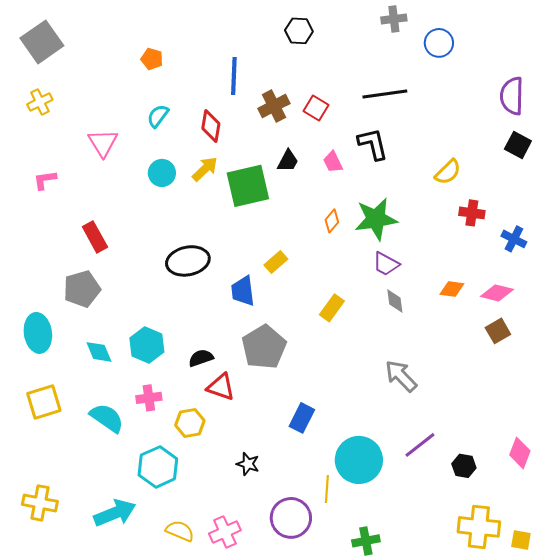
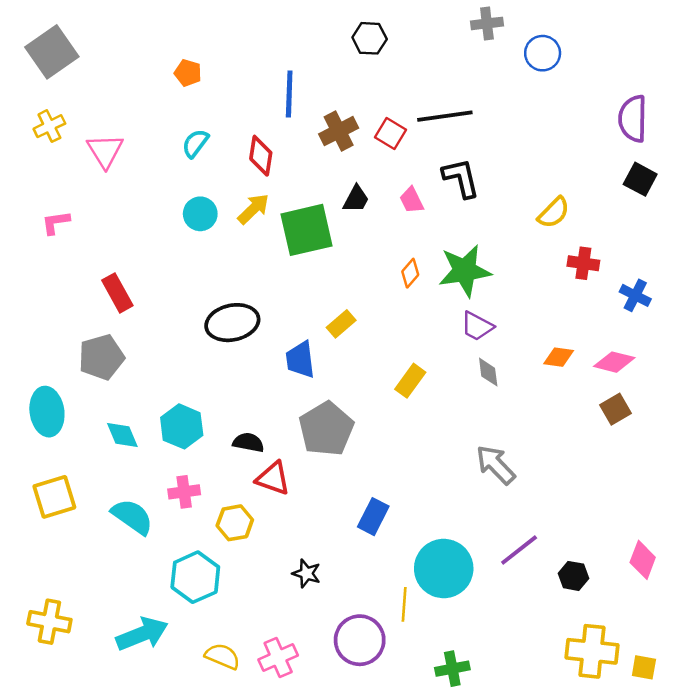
black line: (385, 94) -> (445, 116), moved
pink triangle: (103, 143) -> (105, 151), moved
black semicircle: (201, 358) -> (248, 442), turned 30

